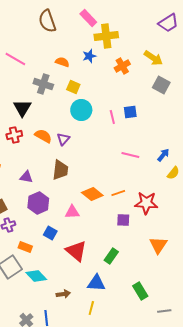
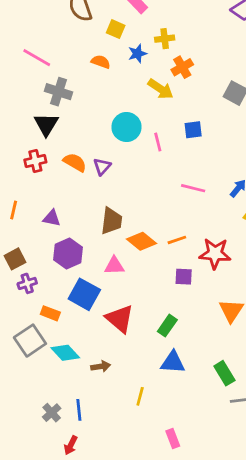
yellow cross: (106, 36) -> (165, 39), moved, size x0.6
yellow arrow: (153, 58) -> (160, 89), moved
gray cross: (43, 84) -> (58, 92), moved
yellow square: (73, 87) -> (116, 29), moved
pink line: (112, 117) -> (158, 142), moved
brown trapezoid: (60, 170) -> (112, 221), moved
blue square: (50, 233) -> (84, 294), size x1.6
blue triangle: (96, 283) -> (173, 362), moved
green rectangle: (140, 291) -> (224, 373), moved
brown arrow: (63, 294) -> (101, 366), moved

